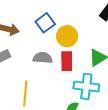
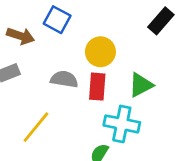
blue square: (45, 23) -> (57, 20), moved, turned -30
yellow line: (25, 94) -> (36, 127), turned 30

